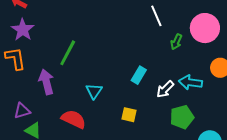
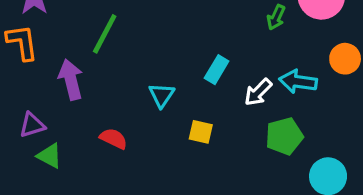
cyan triangle: (94, 91) -> (162, 95), moved
red semicircle: (74, 119) -> (114, 139), size x0.7

